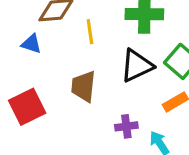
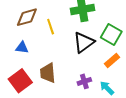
blue triangle: (31, 44) -> (22, 48), moved
brown trapezoid: (83, 86) -> (48, 73), moved

